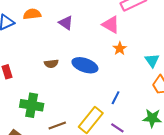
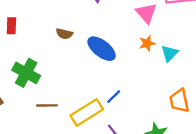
cyan triangle: (152, 60) -> (169, 53), moved
blue line: (116, 98) -> (114, 97), moved

